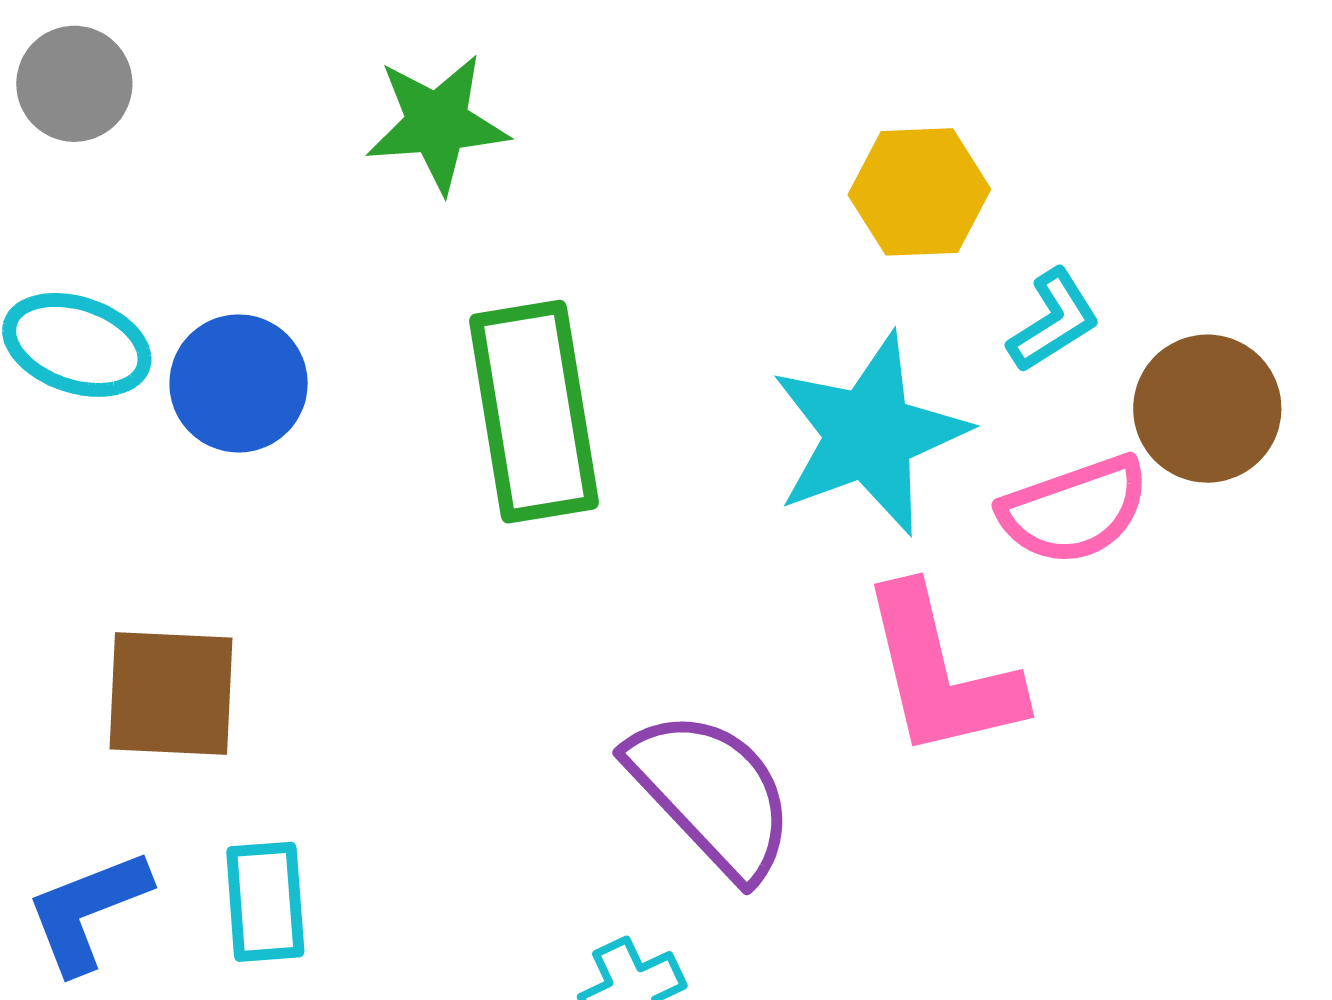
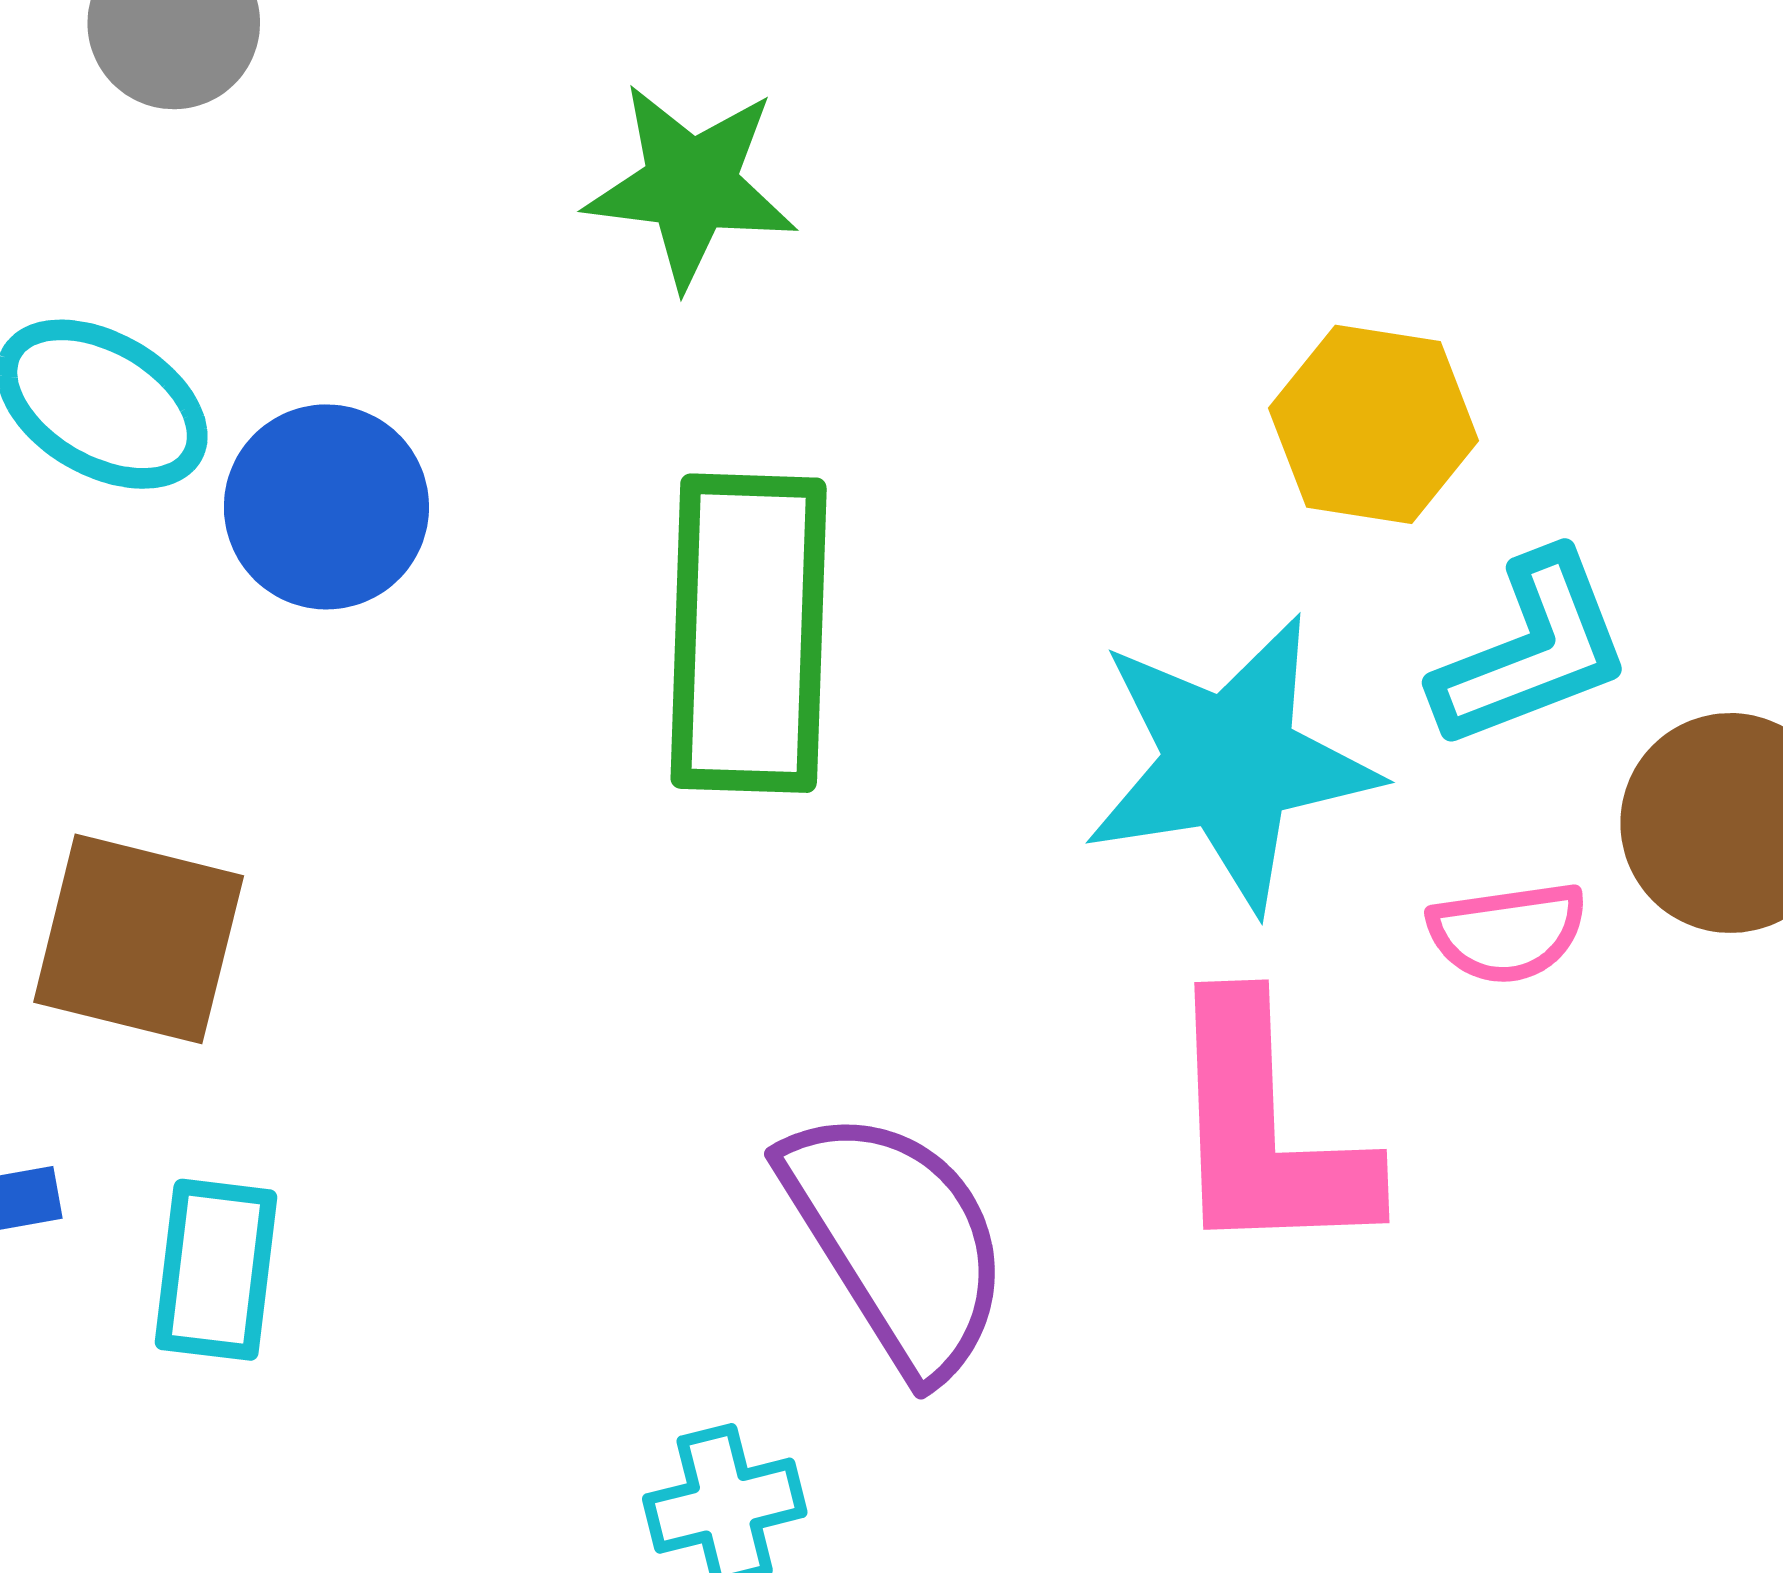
cyan L-shape: (1054, 321) -> (1532, 651), size x1.4
pink semicircle: (1074, 510) -> (1507, 932), size x0.7

